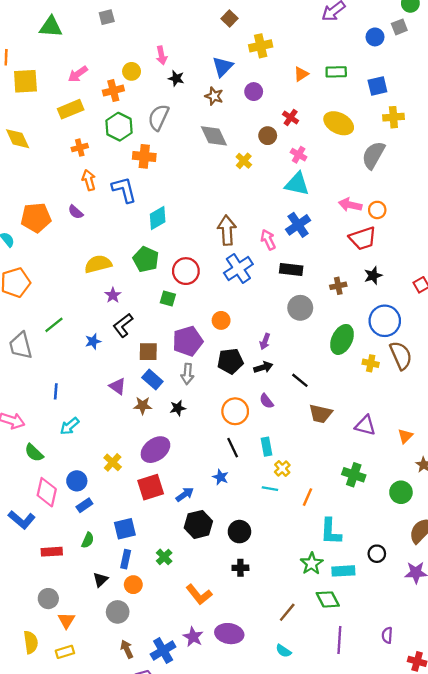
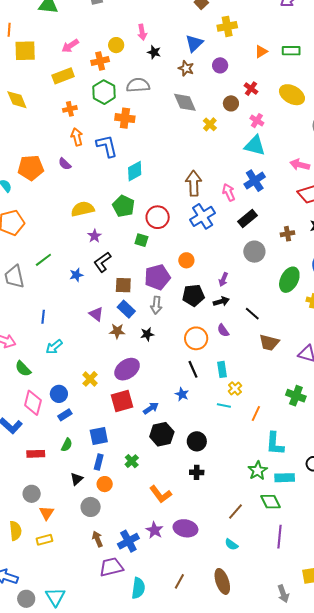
gray semicircle: (158, 117) -> (138, 85), turned 60
black rectangle: (291, 269) -> (248, 219), turned -48

